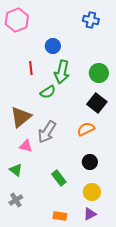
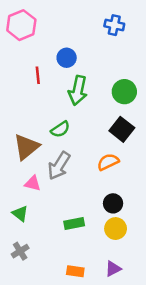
red line: (31, 68) -> (38, 75), moved
green semicircle: (48, 92) -> (60, 129), moved
green rectangle: (59, 178) -> (74, 223), turned -63
yellow circle: (92, 192) -> (116, 229), moved

